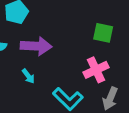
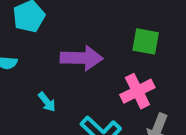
purple arrow: (36, 46) -> (82, 58), moved

